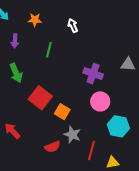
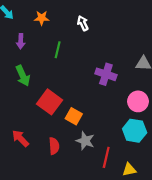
pink circle: (100, 101) -> (138, 101), moved
red semicircle: (52, 147) -> (54, 146), moved, turned -70

